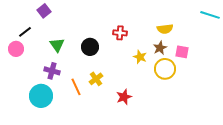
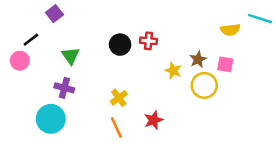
yellow semicircle: (165, 29) -> (230, 30), moved
black circle: (90, 47) -> (120, 45), moved
orange line: (76, 87) -> (116, 127), moved

